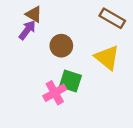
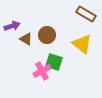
brown triangle: (34, 14) -> (26, 39), moved
purple arrow: (27, 30) -> (12, 26), moved, turned 35

